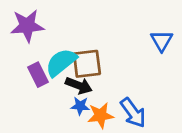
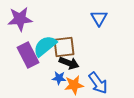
blue triangle: (162, 41) -> (99, 18), moved
purple rectangle: (38, 75) -> (28, 55), size x1.4
black arrow: (79, 86) -> (69, 63), moved

